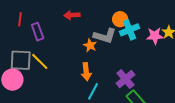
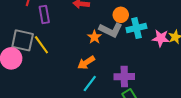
orange circle: (120, 19) -> (121, 15), moved
orange arrow: (86, 72) -> (86, 63), turned 54
purple cross: (125, 79) -> (124, 77), turned 30

